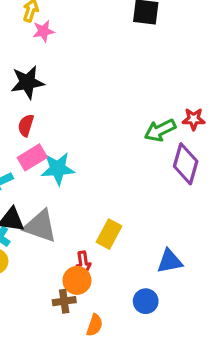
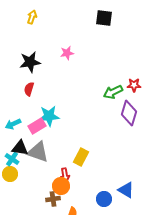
pink star: (43, 31) -> (67, 53), moved
pink rectangle: (32, 157) -> (37, 126), moved
blue triangle: (170, 261) -> (126, 190), moved, turned 42

